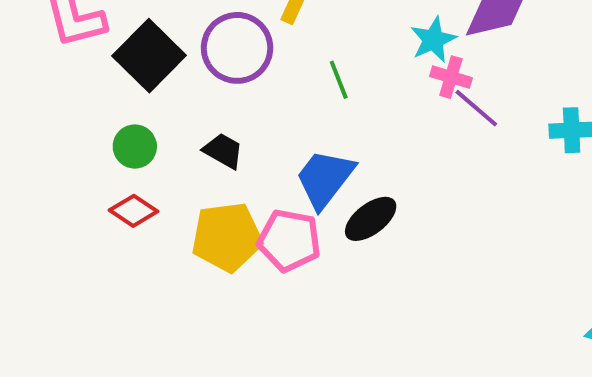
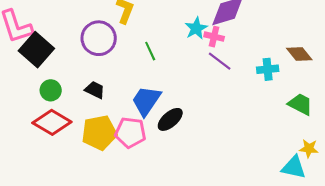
black square: (149, 56) -> (36, 50), moved
pink cross: (451, 77) -> (214, 37), moved
red diamond: (133, 211) -> (52, 122), size x1.6

